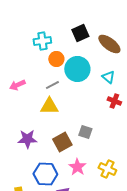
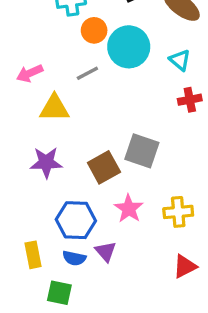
red cross: (114, 101) -> (190, 100), turned -32
yellow triangle: (49, 106) -> (54, 108), moved
gray square: (85, 132) -> (142, 151), size x1.5
yellow cross: (107, 169) -> (178, 212), turned -30

